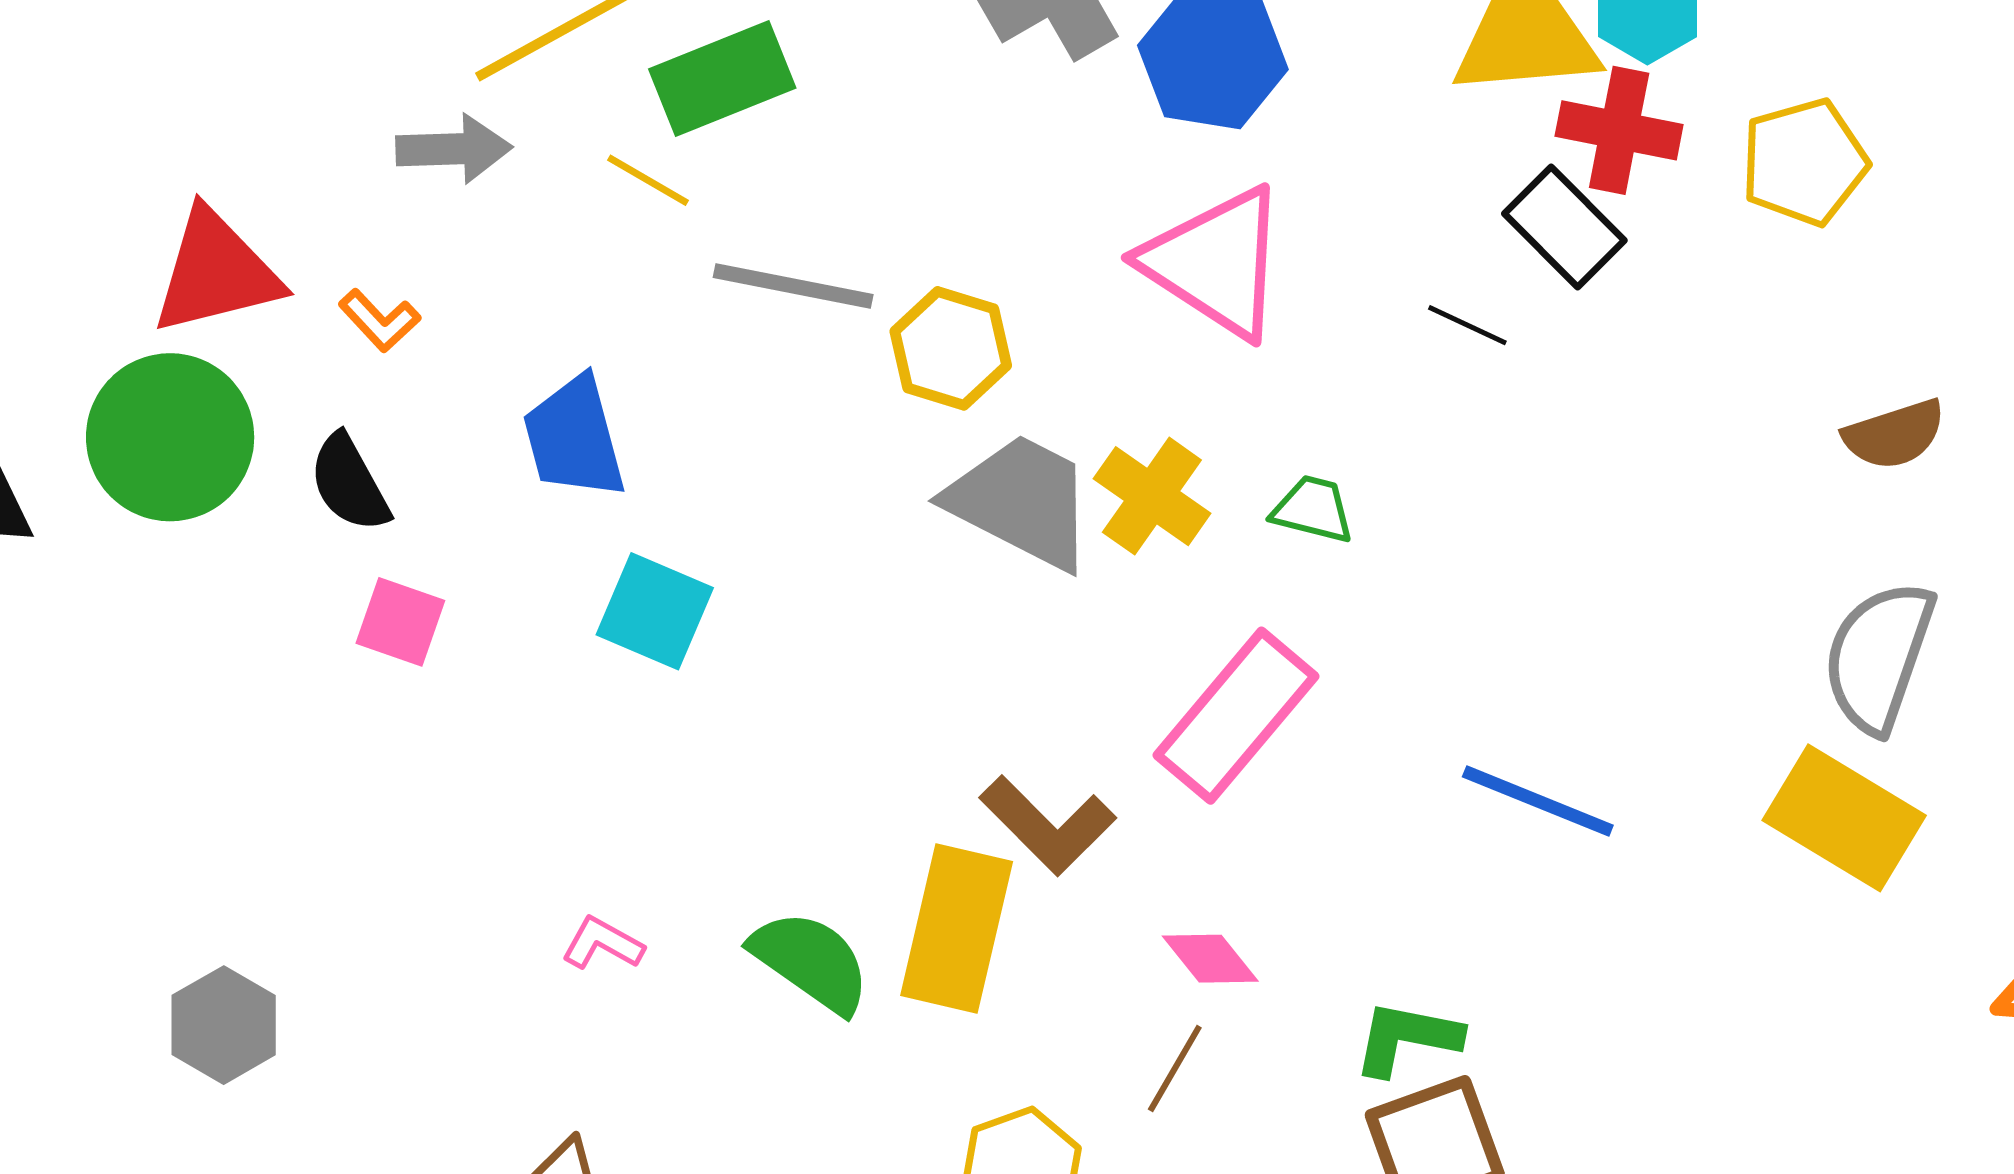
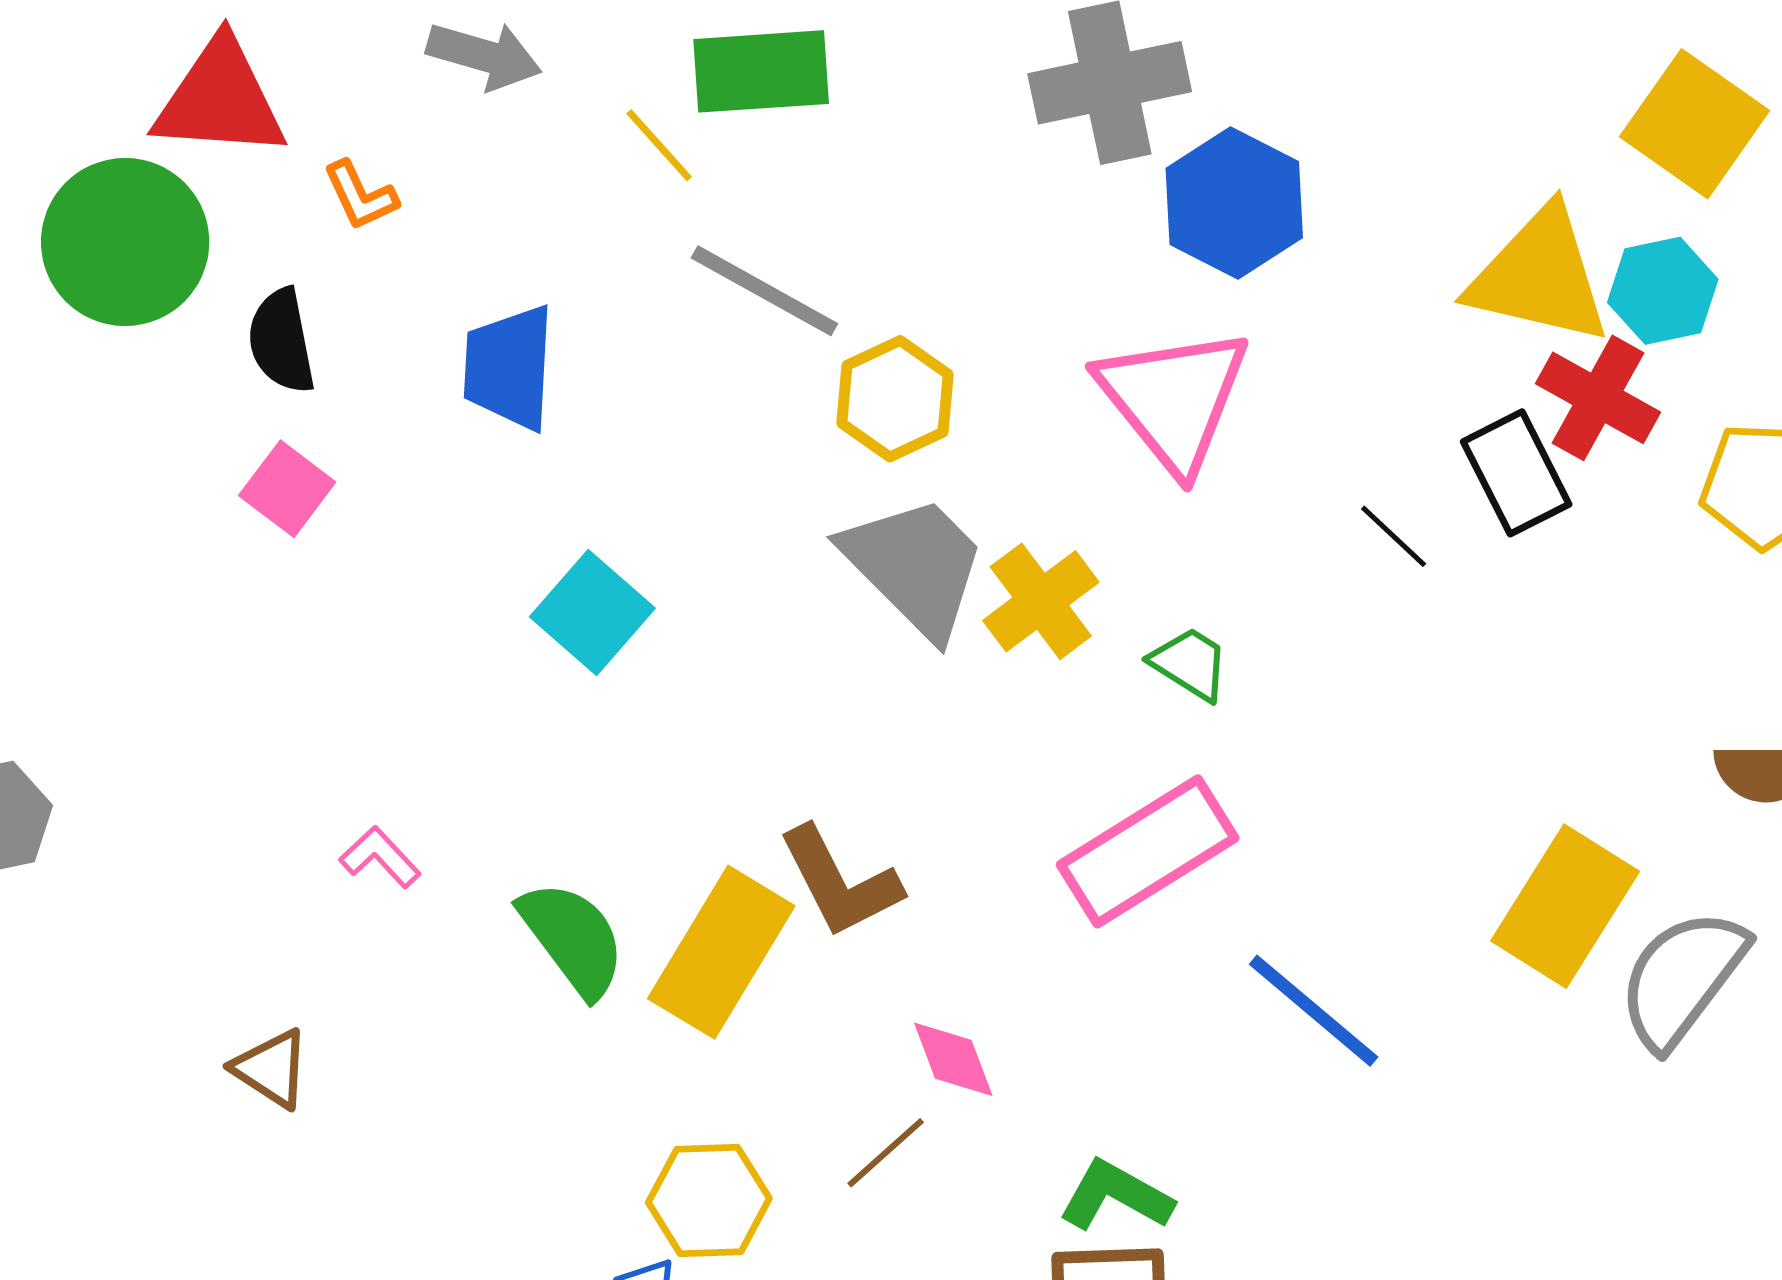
cyan square: (655, 611) -> (592, 613), moved
pink rectangle: (1236, 716) -> (1148, 851), moved
yellow rectangle: (1844, 818) -> (1565, 906), moved, turned 73

